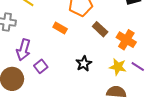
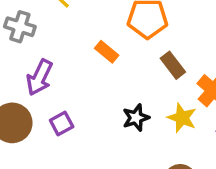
purple square: (41, 66) -> (62, 124), moved
yellow star: (118, 67) -> (182, 118), moved

